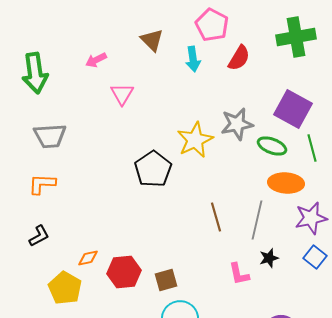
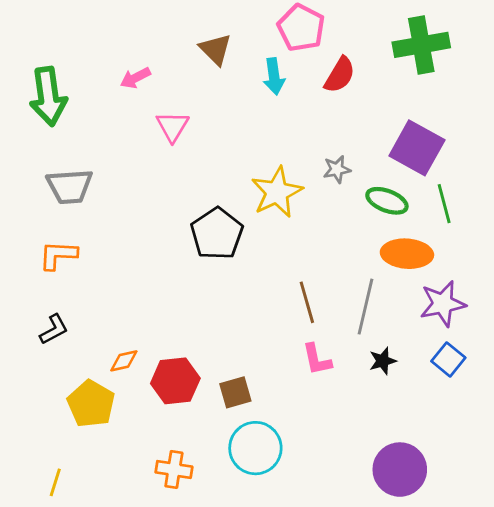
gray star: (237, 124) -> (337, 169), size x0.6
pink L-shape: (239, 274) -> (317, 359), moved

